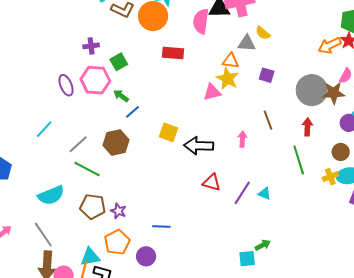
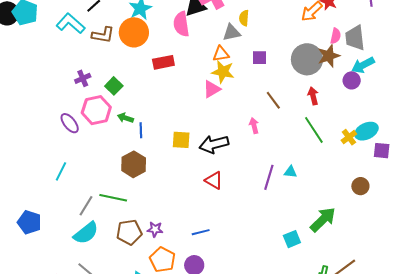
yellow semicircle: (263, 33) -> (244, 18), turned 70
blue line: (132, 112) -> (141, 130), turned -35
gray line: (78, 144) -> (86, 206), moved
brown circle: (341, 152) -> (360, 186), moved
red triangle: (212, 182) -> (214, 180), moved, turned 30
green arrow: (263, 245) -> (323, 220), moved, size x1.8

